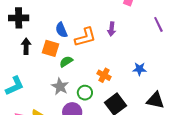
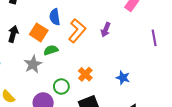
orange L-shape: (85, 37) -> (77, 31), turned -50
black arrow: (26, 46) -> (13, 34), moved
gray star: (60, 86) -> (33, 64), moved

